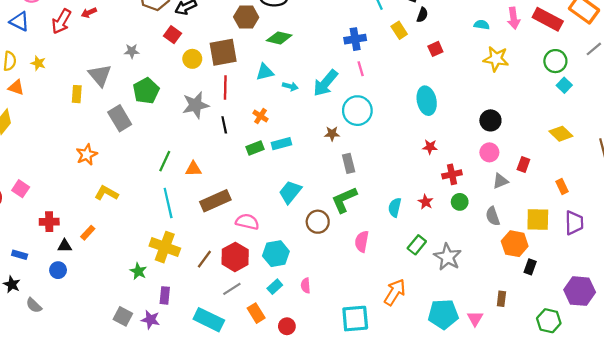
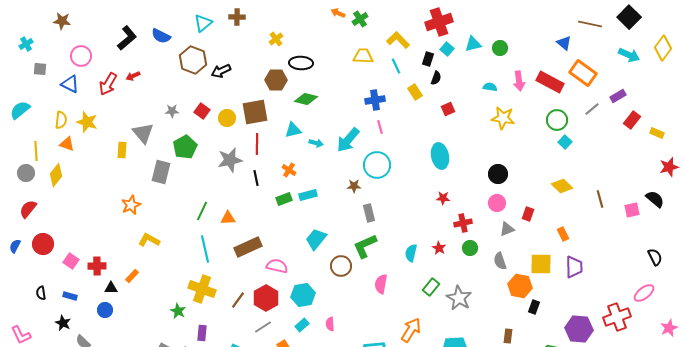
red square: (172, 35) -> (202, 111), moved
yellow star: (38, 63) -> (87, 122), size x1.5
gray rectangle: (120, 118) -> (161, 172), turned 45
pink square: (21, 189) -> (71, 261), moved

